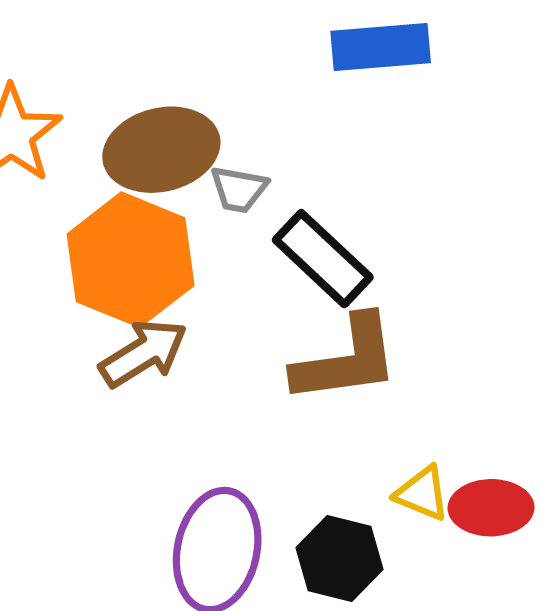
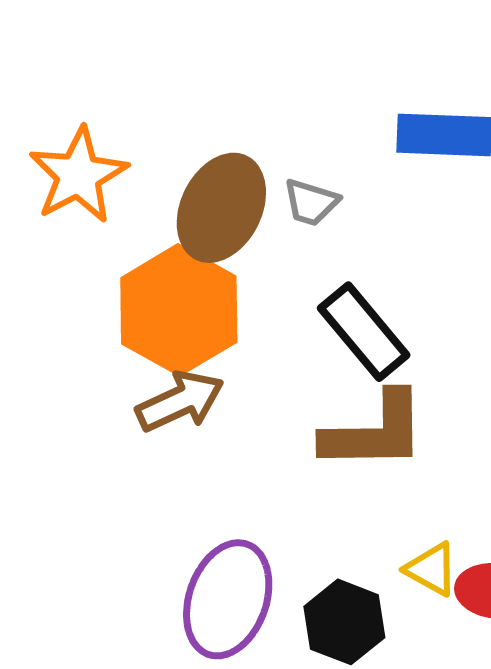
brown ellipse: (161, 150) -> (221, 208), turned -57
gray trapezoid: (239, 189) -> (311, 202), moved

